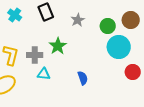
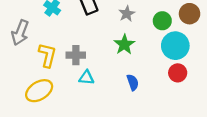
green star: (58, 46) -> (124, 44), moved
red circle: (133, 72) -> (178, 73), moved

